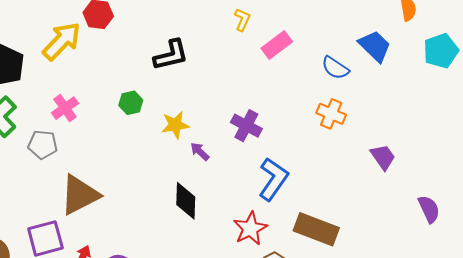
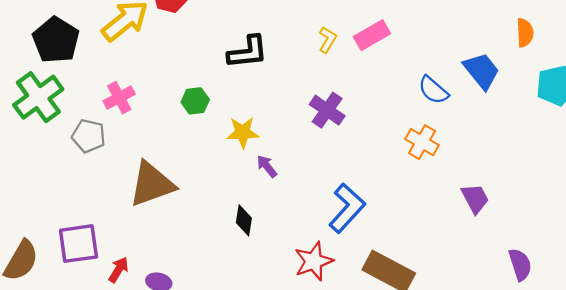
yellow L-shape: (242, 20) -> (328, 40), moved
pink rectangle: (277, 45) -> (372, 35), moved
purple cross: (246, 126) -> (327, 110), moved
brown triangle: (80, 195) -> (152, 184), moved
black diamond: (186, 201) -> (244, 220), size x0.7

